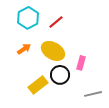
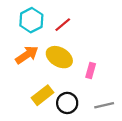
orange arrow: (24, 49) -> (27, 55), size x1.5
black circle: (60, 75) -> (67, 103), moved

